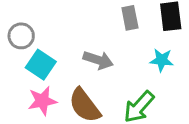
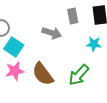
gray arrow: (98, 60) -> (52, 33), moved

